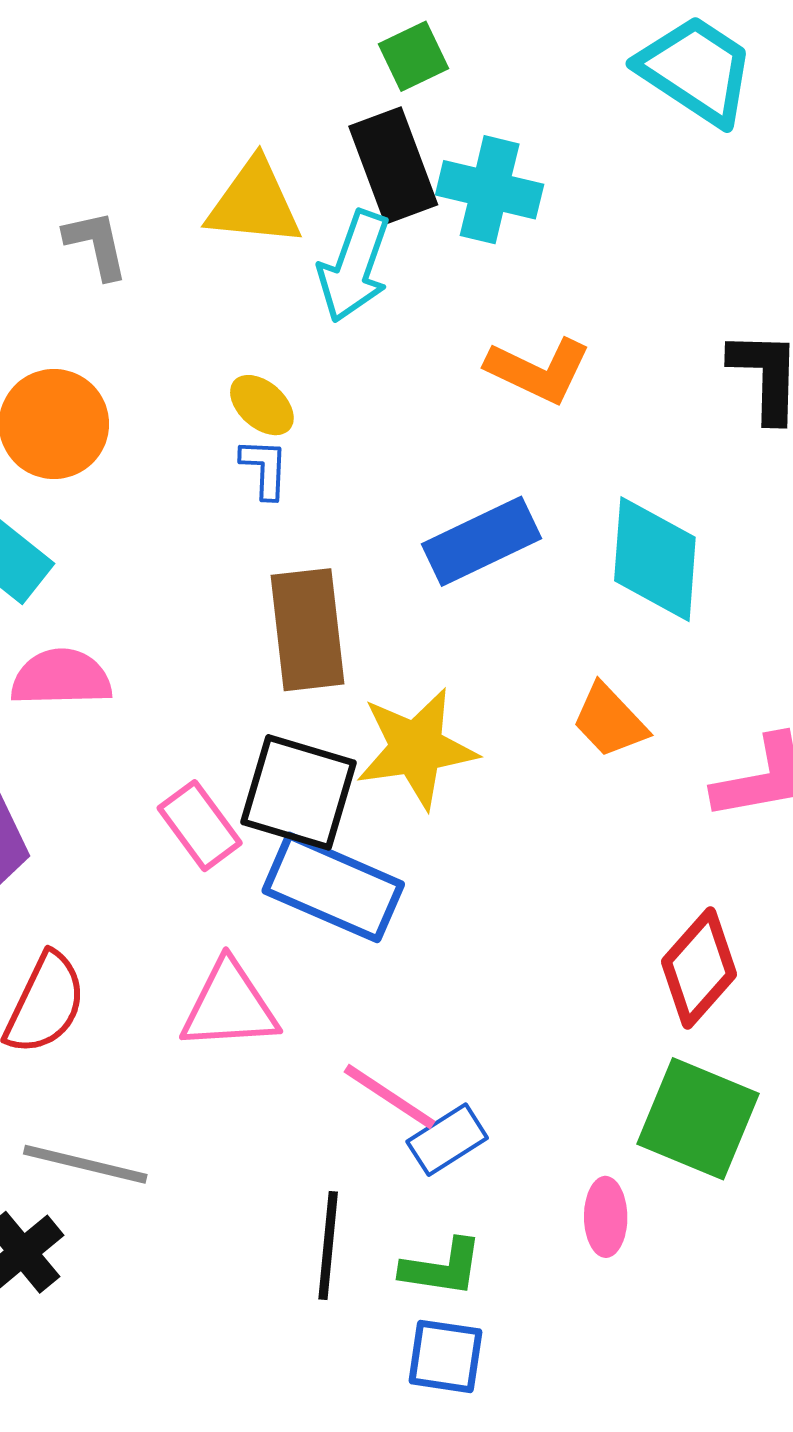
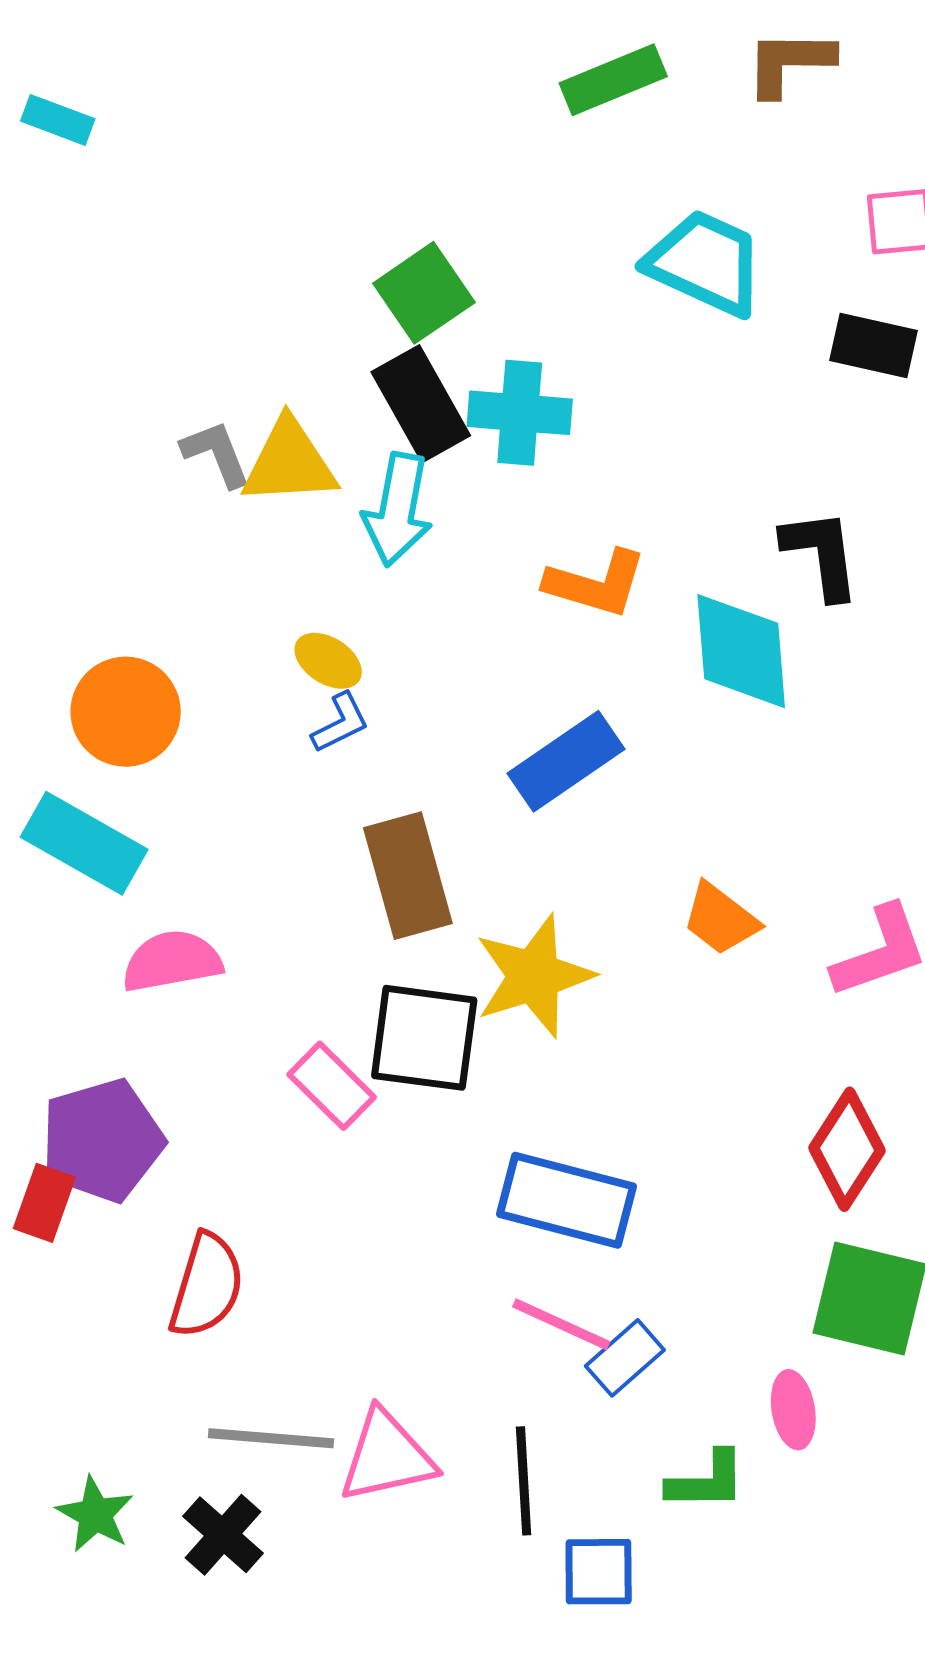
green square: (414, 56) -> (424, 293), size x1.4
gray L-shape: (96, 245) -> (216, 454), moved
blue L-shape: (265, 468) -> (340, 723), turned 70
cyan diamond: (655, 559) -> (741, 651), moved
blue rectangle: (333, 887) -> (566, 1200), moved
pink triangle: (229, 1006) -> (387, 1456), moved
green L-shape: (442, 1268) -> (707, 1481), moved
blue square: (445, 1356) -> (599, 1572), moved

